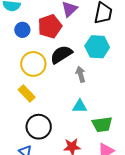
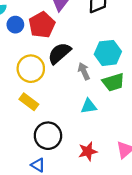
blue circle: (22, 30) -> (15, 25), moved
cyan hexagon: (97, 47) -> (108, 53), moved
green trapezoid: (102, 124) -> (113, 82), moved

